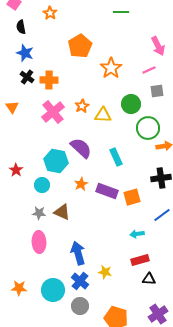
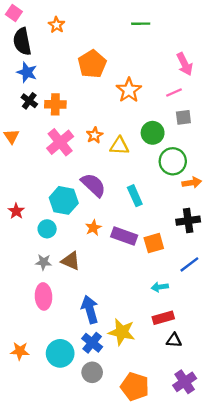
black semicircle: (21, 27) -> (22, 41), size x1.6
yellow star: (105, 272) -> (122, 332), size x1.6

